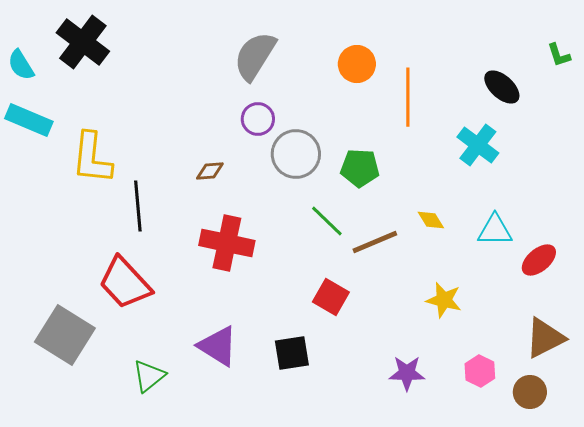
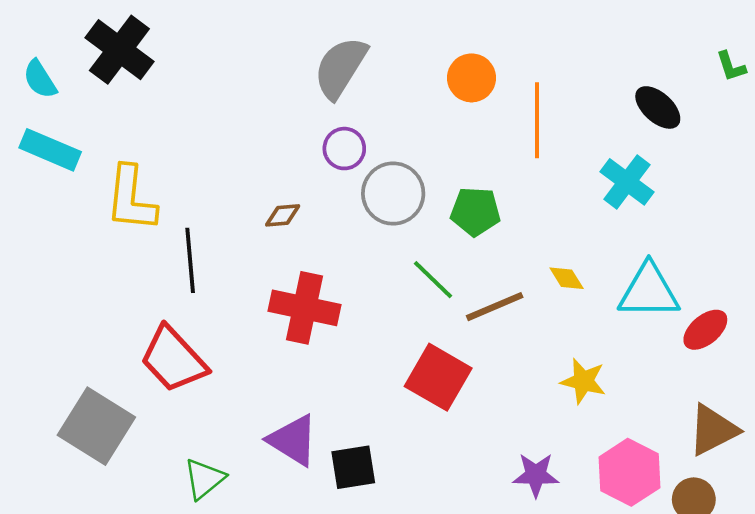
cyan triangle: (495, 230) -> (649, 291), size x1.4
red square: (331, 297) -> (438, 377), size x1.4
black square: (292, 353) -> (353, 467), moved
pink hexagon: (480, 371) -> (630, 472), size x1.6

